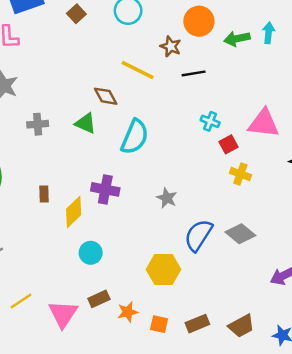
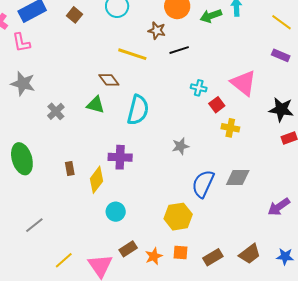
pink triangle: (264, 123) -> (243, 83), turned 40
gray cross: (38, 124) -> (56, 111), turned -30
gray star: (167, 198) -> (180, 146), moved, turned -30
gray diamond: (240, 234) -> (238, 177), turned -30
orange square: (159, 324) -> (181, 252), moved

